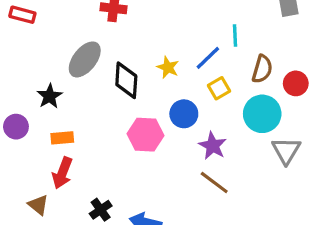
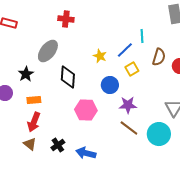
black diamond: (126, 80) -> (68, 77), moved
cyan circle: (262, 114) -> (159, 134), moved
pink hexagon: (145, 135) -> (86, 110), moved
purple star: (213, 146) -> (128, 105), turned -30
brown triangle: (38, 205) -> (30, 144), moved

